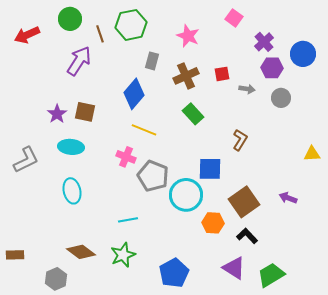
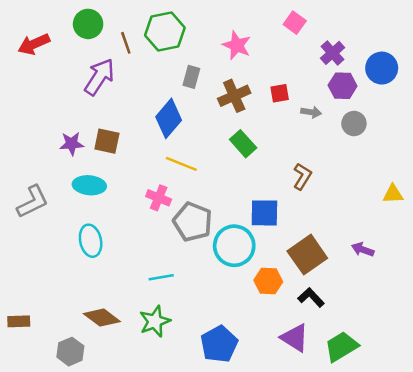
purple star: (57, 114) -> (72, 144), turned 30

